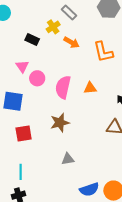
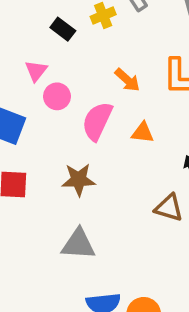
orange arrow: (71, 42) -> (127, 80), moved
gray triangle: (68, 159) -> (78, 244), size x1.5

